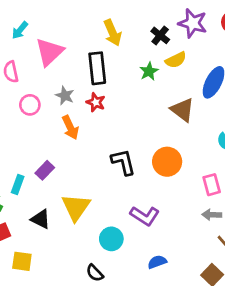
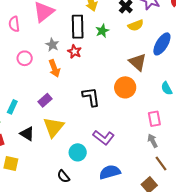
green star: (149, 71) -> (102, 31), moved
pink circle: (30, 105) -> (25, 58), moved
orange circle: (167, 162) -> (125, 87), moved
purple rectangle: (45, 170) -> (45, 100), moved
gray arrow: (212, 215) -> (153, 141), turned 56
blue semicircle: (157, 262) -> (110, 172), size x1.5

